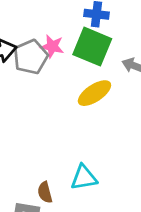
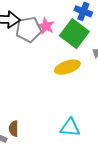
cyan triangle: (84, 178) -> (70, 128), moved

